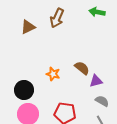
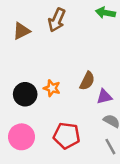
brown semicircle: (82, 68) -> (87, 81), turned 77
black circle: (24, 90) -> (25, 94), moved

